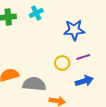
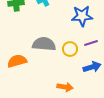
gray semicircle: (34, 84) -> (44, 44), moved

